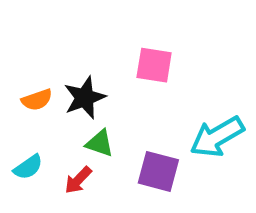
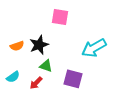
pink square: (154, 65) -> (60, 17), moved
cyan arrow: (217, 137) -> (94, 48), moved

